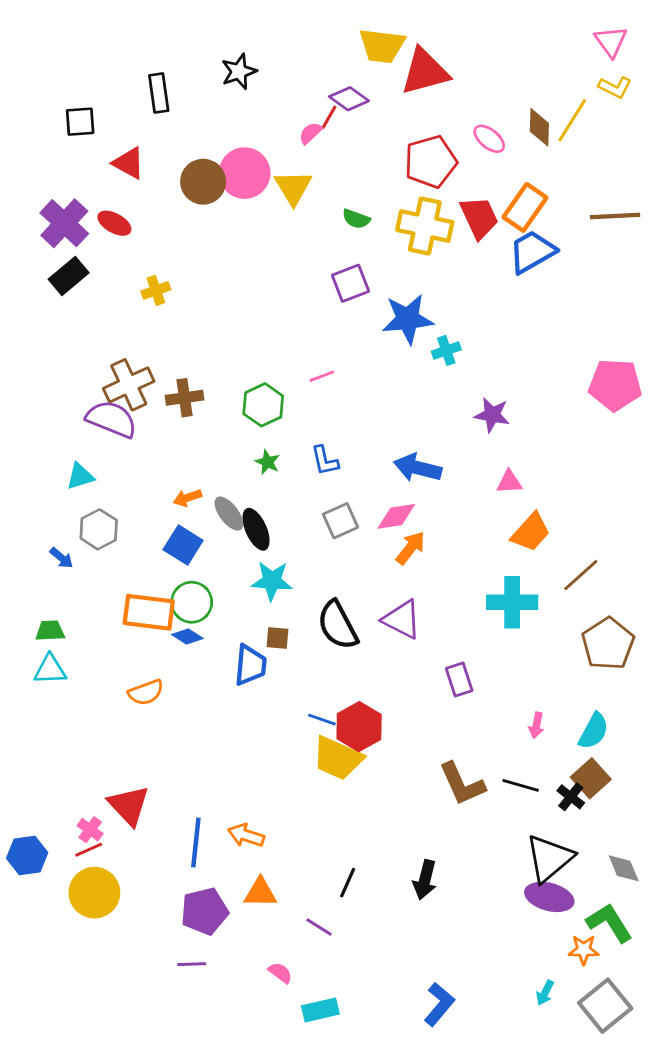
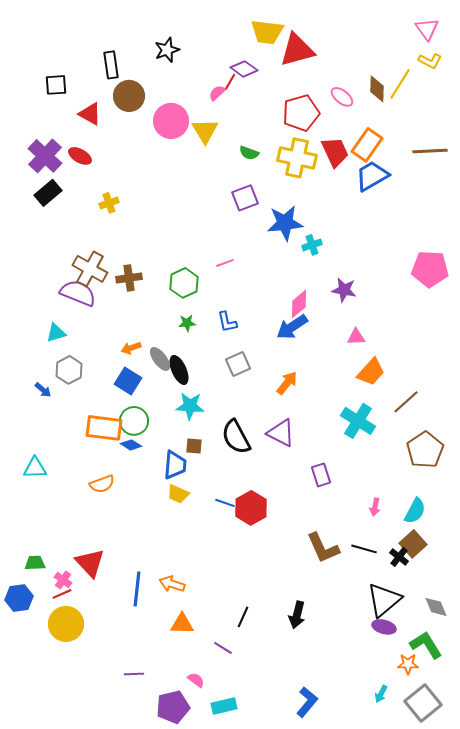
brown circle: (203, 182) -> (129, 96), moved
brown cross: (129, 385) -> (90, 269), turned -36
green star: (267, 462) -> (187, 323), turned -30
blue arrow: (418, 468) -> (292, 327), turned -48
pink diamond: (396, 516) -> (299, 304), moved, turned -32
cyan cross: (512, 602) -> (358, 421), turned 32
green trapezoid: (50, 631) -> (35, 563), moved
yellow trapezoid: (338, 758) -> (178, 494), moved, size x0.6
purple ellipse: (549, 897) -> (384, 627), size x0.7
purple pentagon: (205, 911) -> (173, 707), moved

